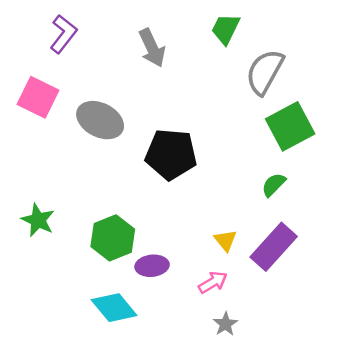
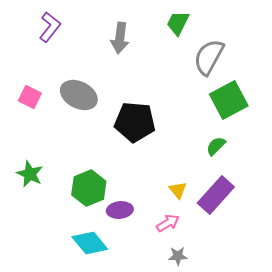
gray arrow: (152, 48) -> (120, 38), turned 32
pink square: (38, 97) -> (30, 97), moved, size x0.7
gray star: (225, 324) -> (178, 256), turned 30

